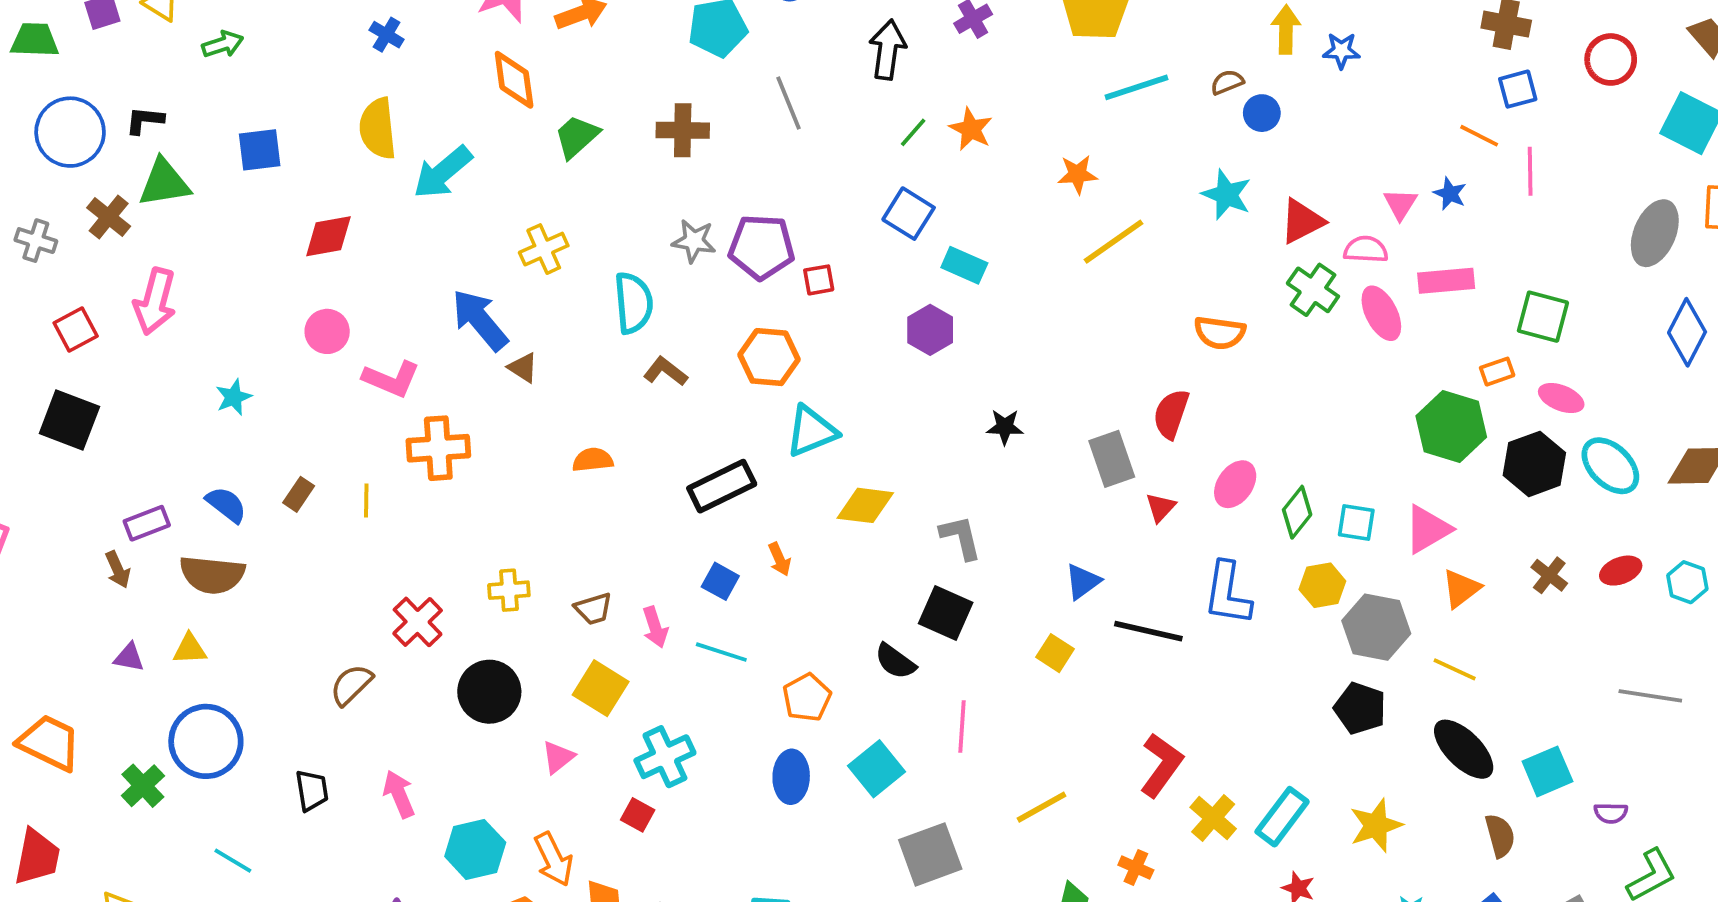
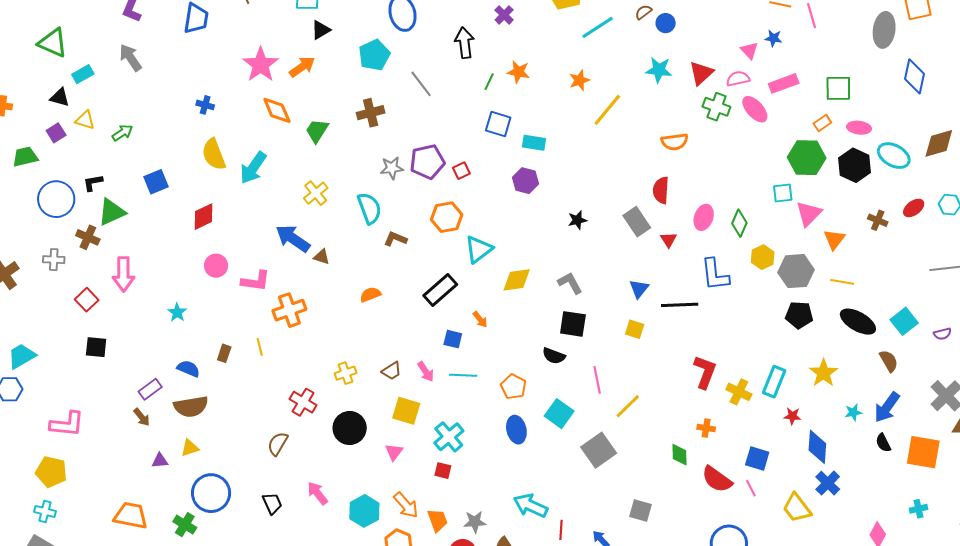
black square: (69, 420) -> (96, 347), size x0.7
cyan square: (1356, 523) -> (783, 193), moved
yellow line: (1041, 807) -> (628, 406), moved

